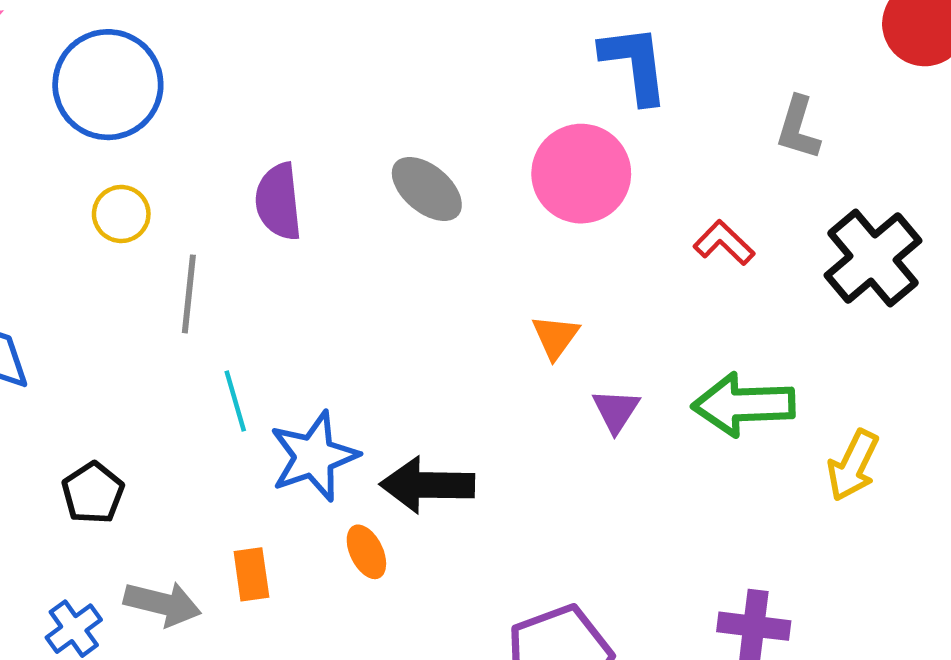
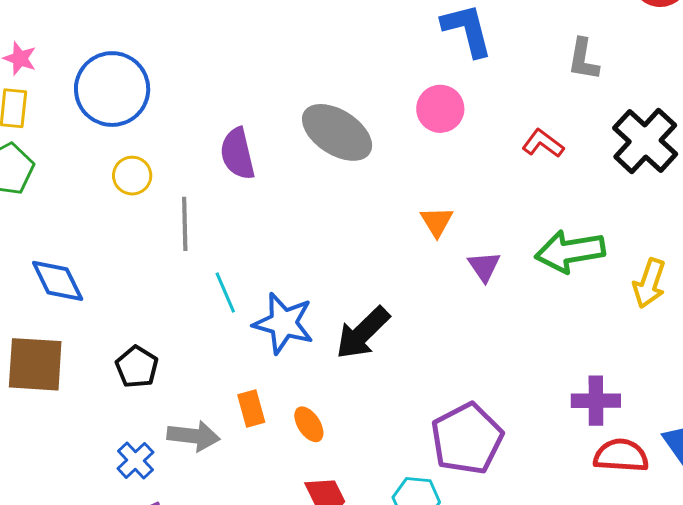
pink circle: (581, 174) -> (440, 109), size x0.7
gray ellipse: (427, 189) -> (337, 132), size x1.4
blue star: (314, 456) -> (283, 323), turned -30
black arrow: (427, 485) -> (363, 333), turned -38
orange ellipse: (366, 552) -> (309, 424), moved

